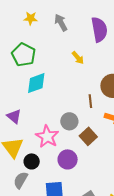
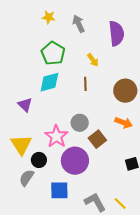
green pentagon: (24, 55) -> (53, 53), moved
brown line: (90, 101) -> (85, 84), moved
purple triangle: (14, 116) -> (25, 105), moved
purple circle: (68, 159) -> (75, 161), size x1.4

